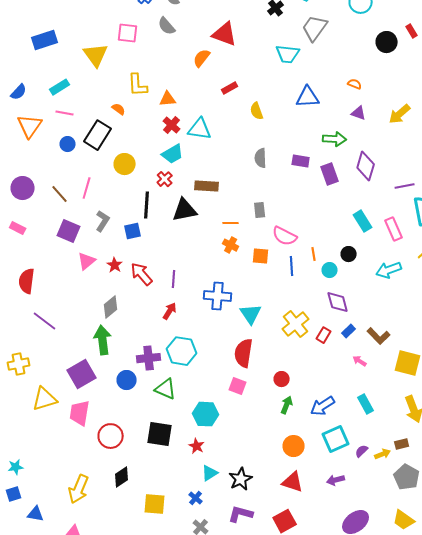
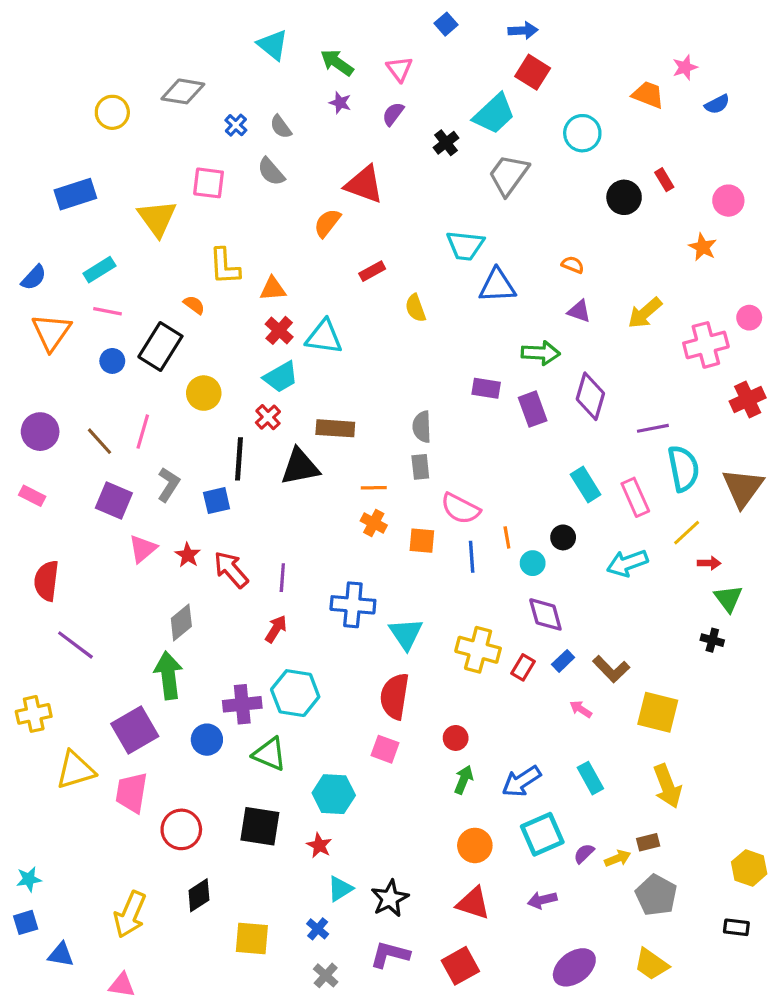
cyan trapezoid: (288, 54) -> (465, 245), moved
gray semicircle: (261, 158) -> (422, 427), moved
yellow cross: (296, 324) -> (478, 650), turned -36

